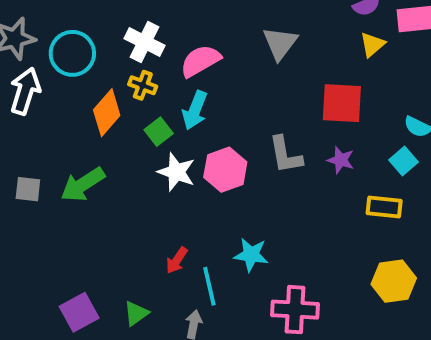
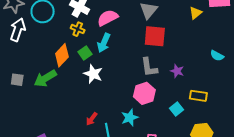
red square: (342, 103) -> (155, 36), moved
orange diamond: (107, 113) -> (62, 55), moved
cyan square: (404, 161) -> (177, 109), moved
pink hexagon: (225, 170) -> (144, 93), moved
cyan star: (251, 255) -> (130, 118), turned -30

